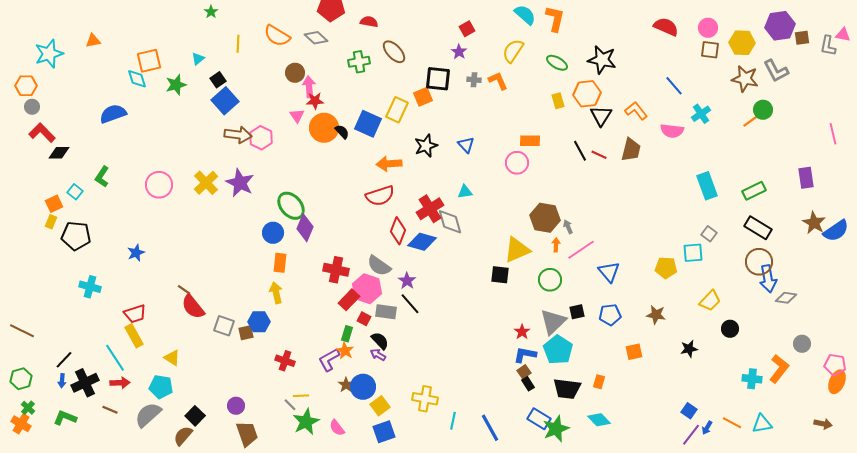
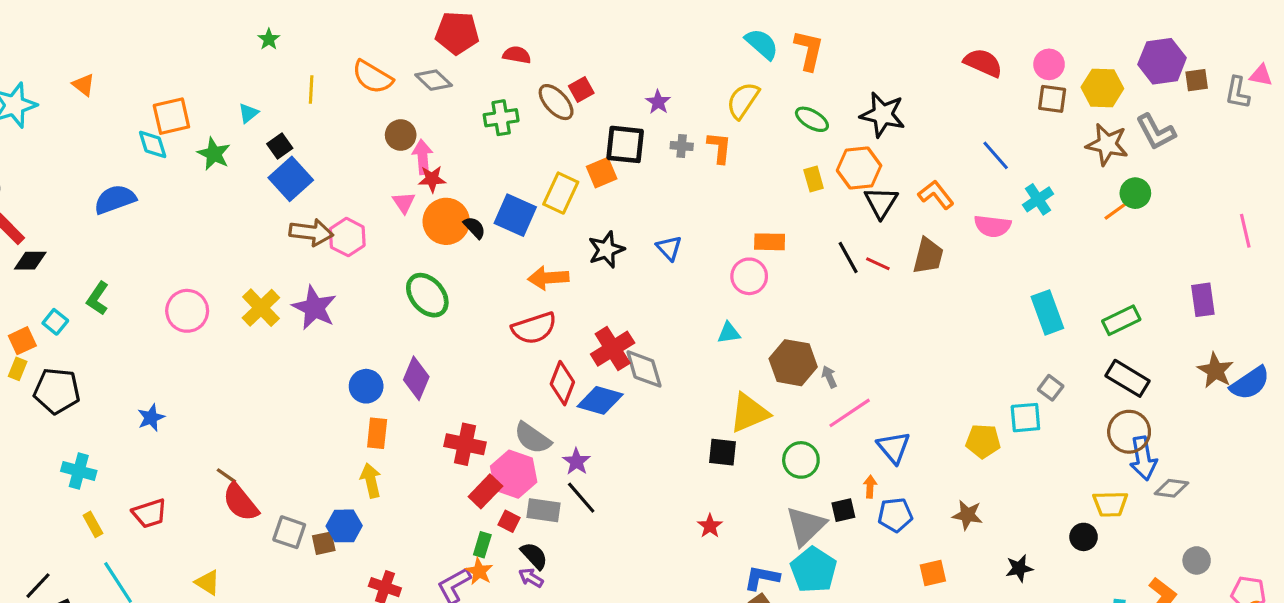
red square: (467, 29) -> (581, 89), moved
orange triangle: (93, 41) -> (84, 85), turned 49
orange L-shape: (498, 81) -> (719, 148), turned 30
green star: (176, 85) -> (214, 154), turned -30
cyan triangle: (465, 192) -> (729, 333), moved
green ellipse: (291, 206) -> (427, 295), moved
orange arrow: (556, 245) -> (870, 487), moved
yellow trapezoid: (710, 301) -> (1110, 504), moved, turned 45
red star: (522, 332) -> (710, 526), moved
yellow rectangle: (134, 336) -> (93, 524), moved, size x0.7

